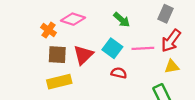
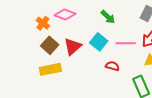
brown square: (57, 55) -> (50, 45), turned 36
red semicircle: (119, 73) -> (112, 66), moved

